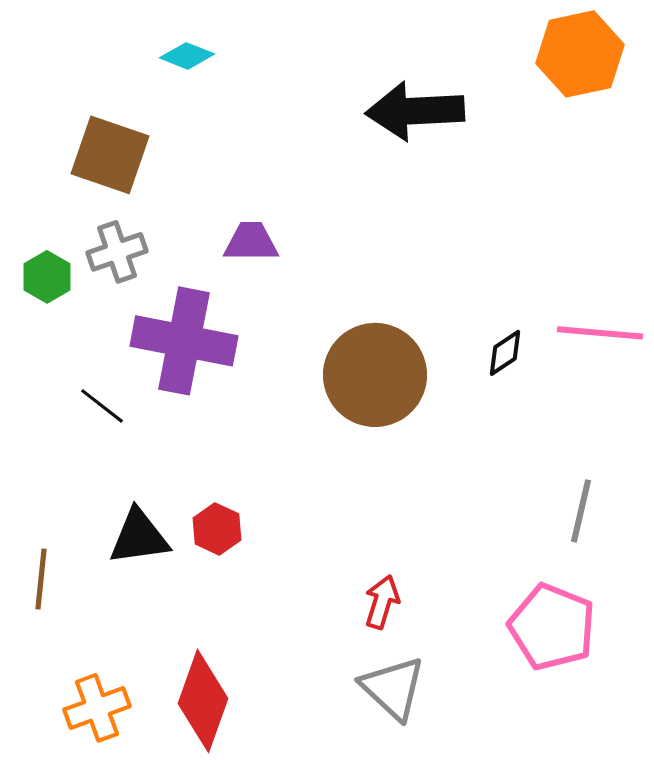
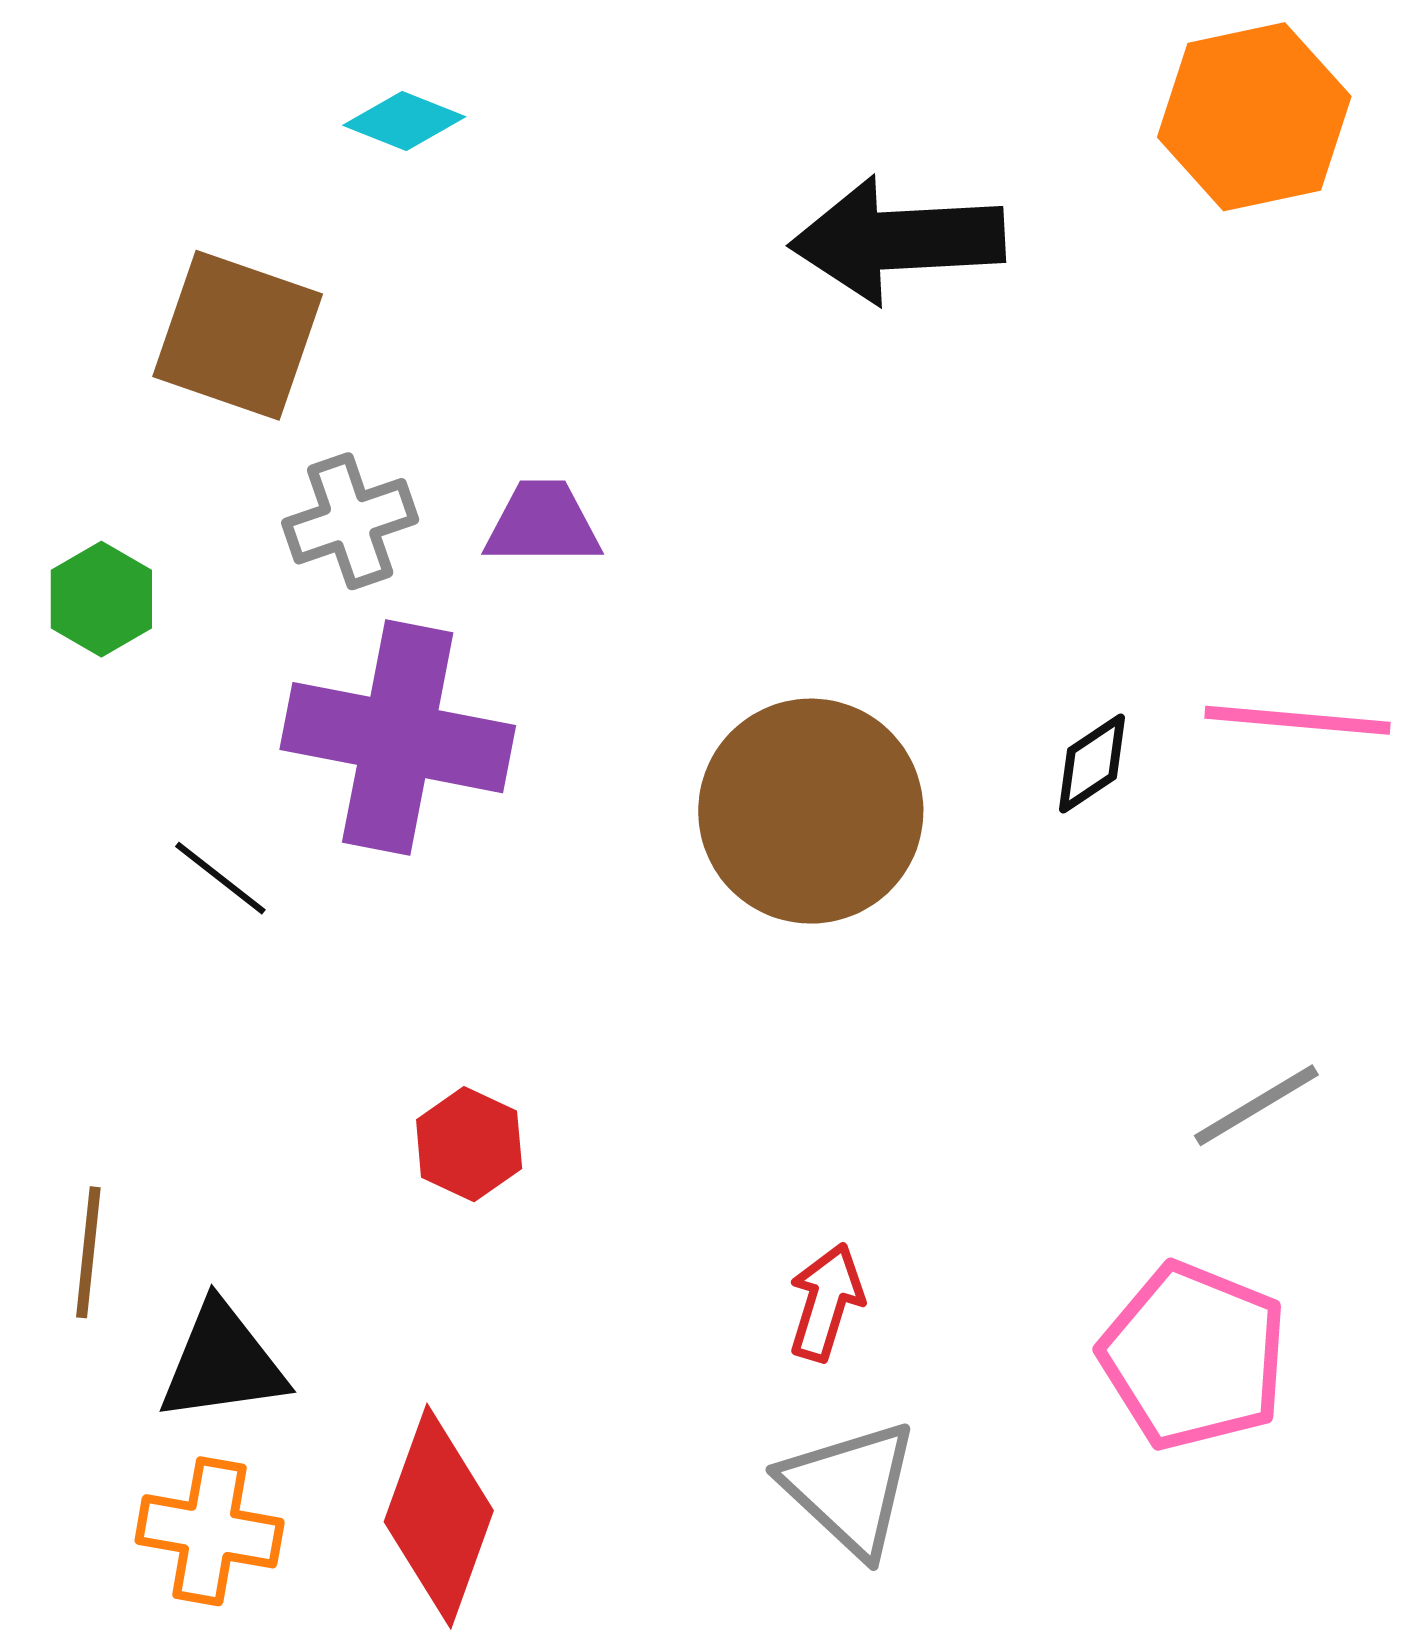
gray cross: (117, 252) -> (350, 521), moved
gray line: (581, 511) -> (1256, 1105), turned 46
black triangle: (139, 537) -> (223, 1363), moved
orange cross: (97, 708) -> (210, 1531), turned 30

